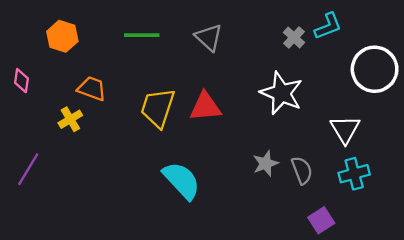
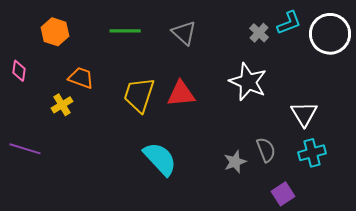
white circle: (375, 69) -> (330, 34), moved
gray star: (266, 163) -> (235, 162), moved
purple line: (28, 169) -> (25, 149), turned 76

